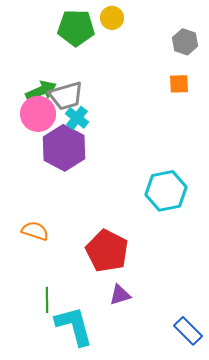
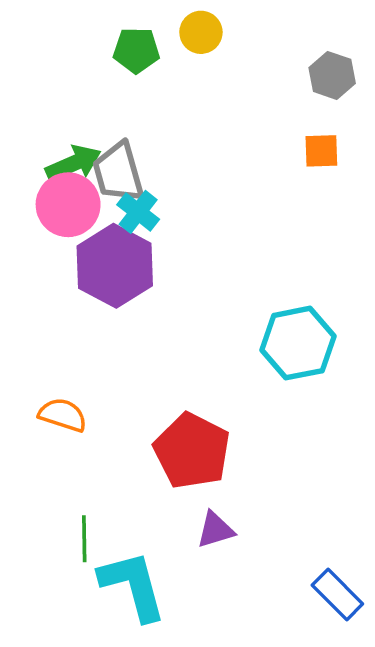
green pentagon: (76, 28) -> (136, 50), size x0.7
gray trapezoid: (66, 96) -> (118, 172), turned 90

